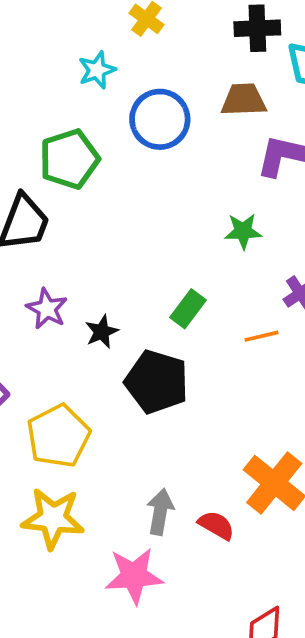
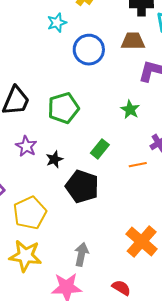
green pentagon: (69, 159) -> (63, 108), moved
green star: (243, 231) -> (130, 110), turned 30
red semicircle: (216, 525) -> (121, 288), moved

